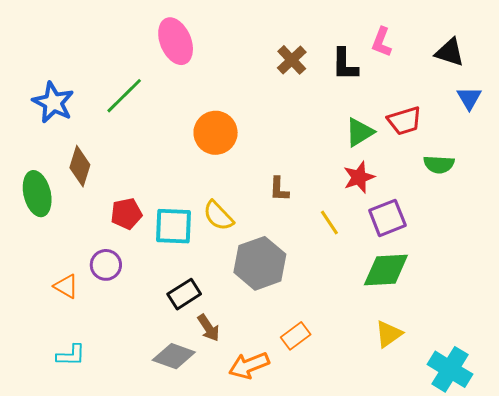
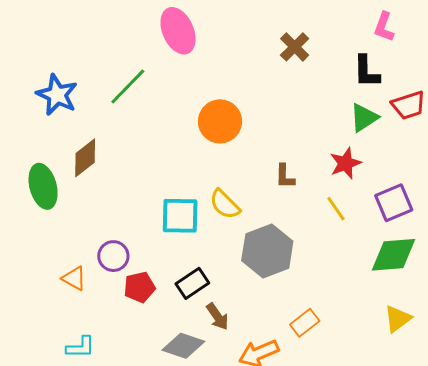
black L-shape: (345, 64) -> (366, 72), moved
brown diamond: (80, 166) -> (85, 158), turned 36
red star: (359, 177) -> (345, 163), moved
red pentagon: (126, 214) -> (139, 287), moved

